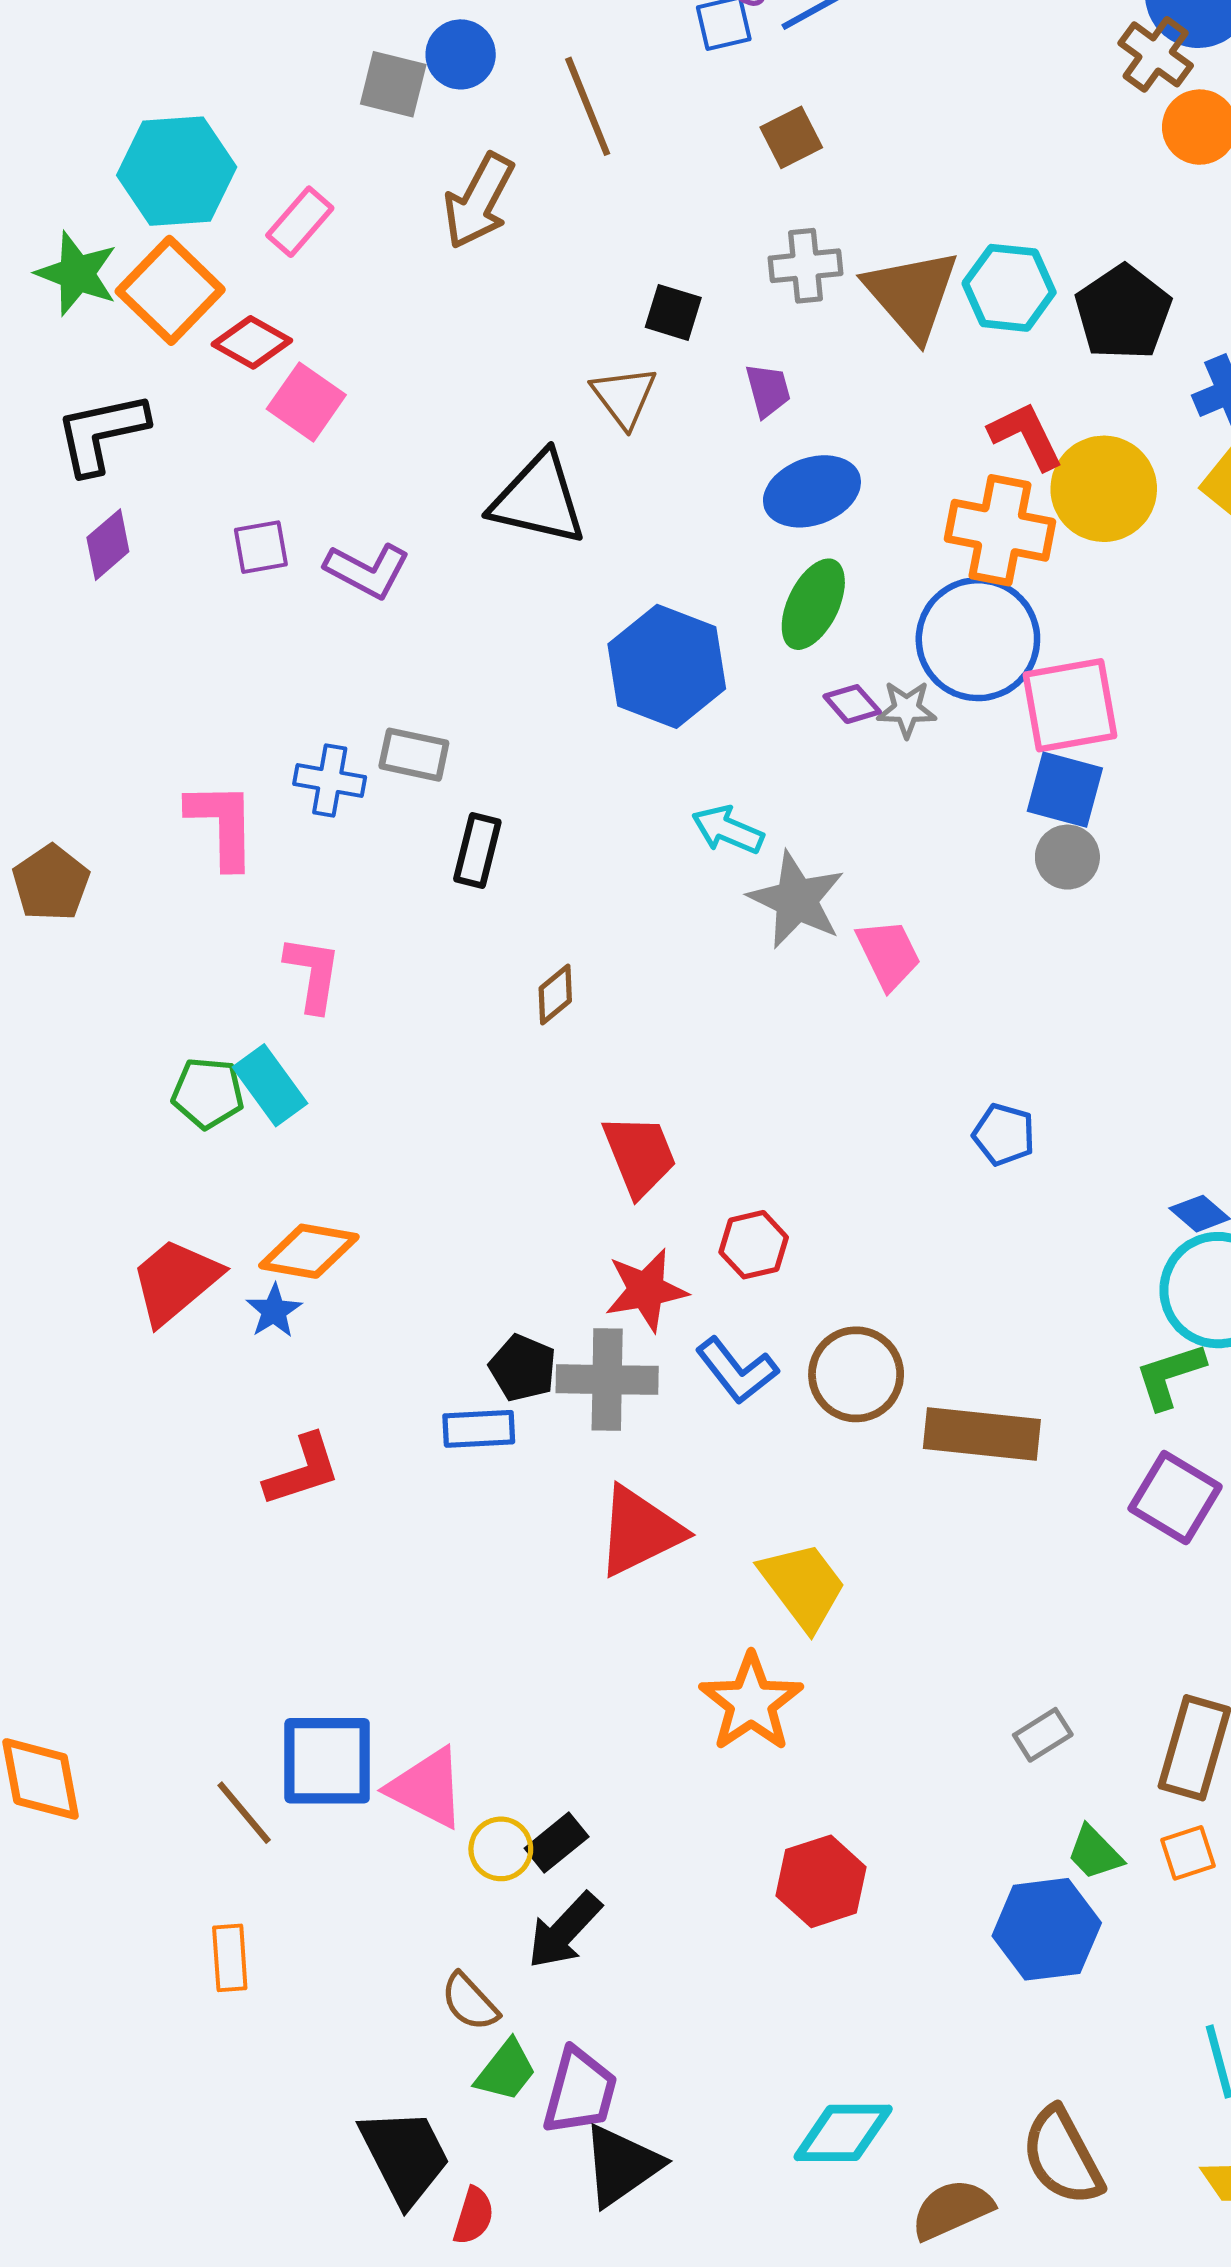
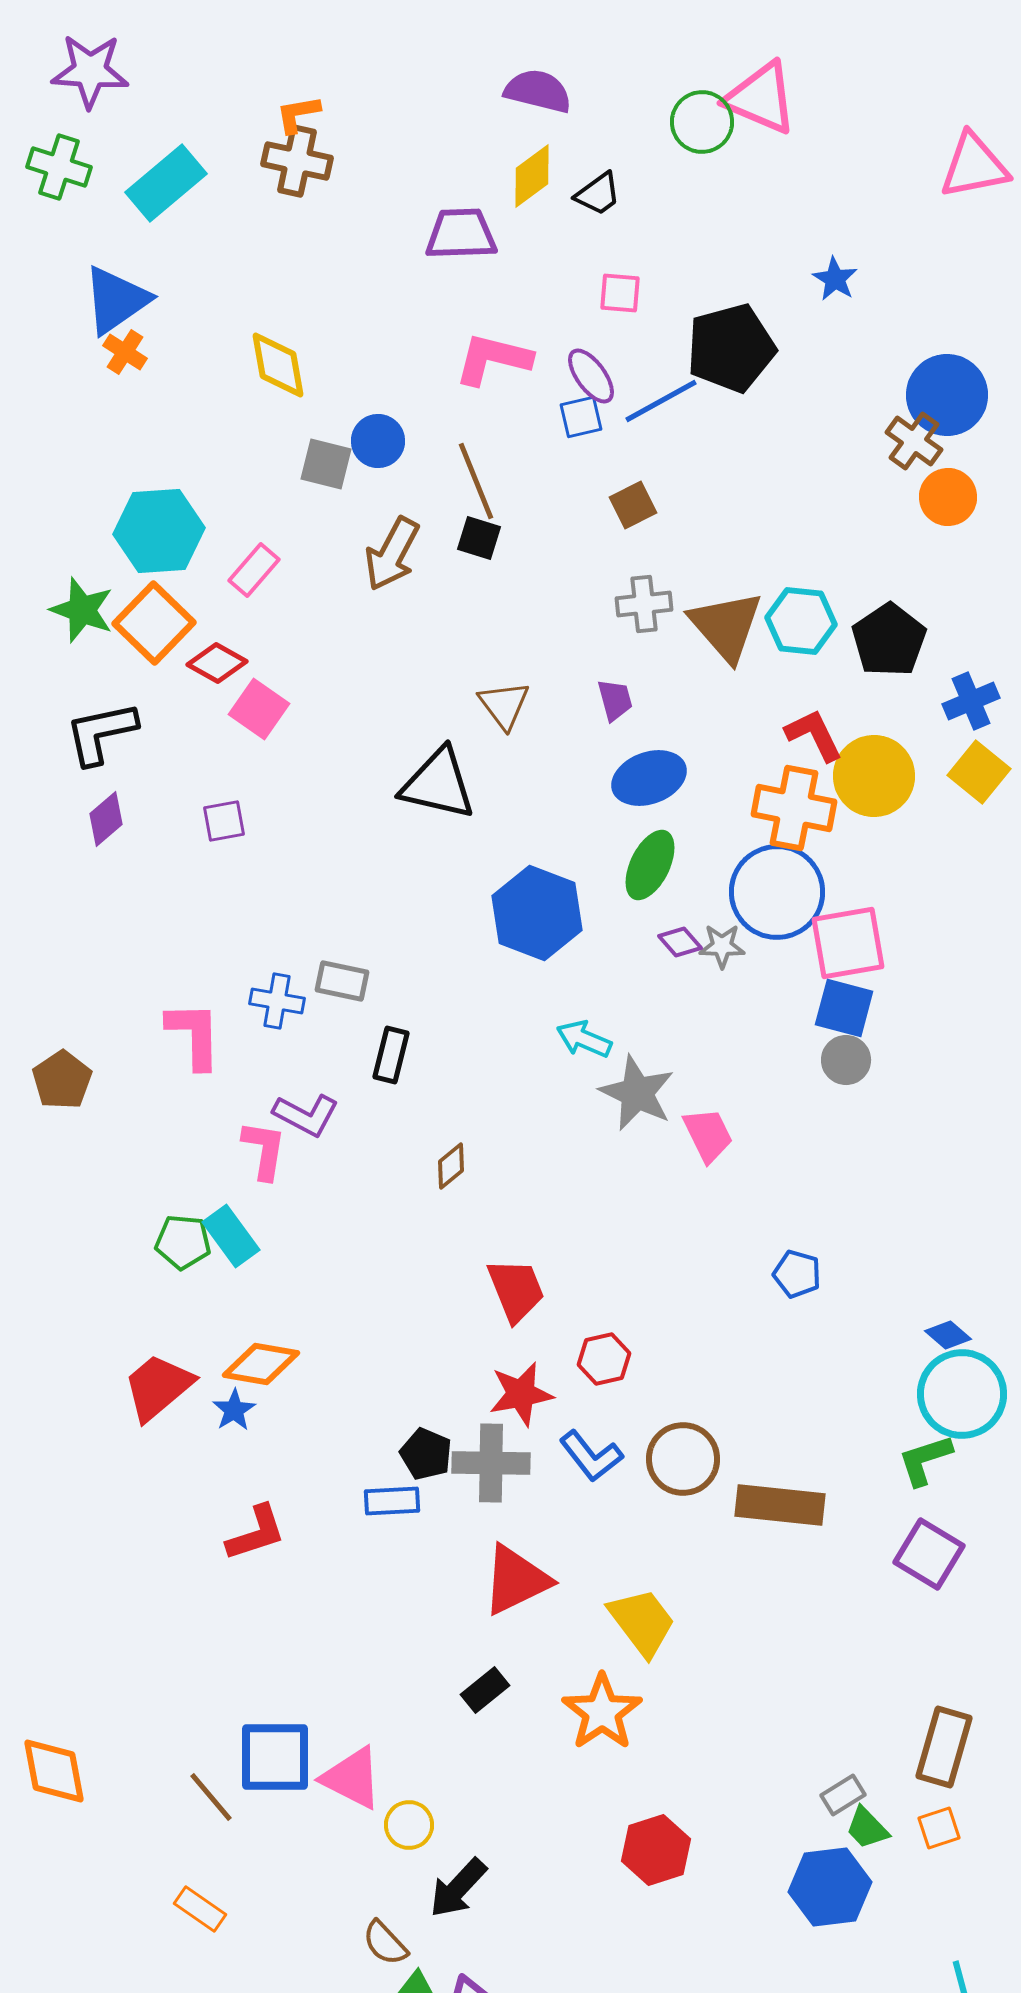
black square: (673, 312) -> (479, 538), moved
purple L-shape: (367, 570) -> (306, 1115), moved
gray rectangle: (1043, 1735) -> (843, 1795), moved
black rectangle: (557, 1842) -> (485, 1690), moved
orange rectangle: (230, 1958) -> (200, 1909), turned -51

